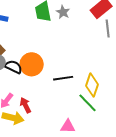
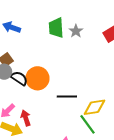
yellow diamond: (92, 85) -> (94, 107), turned 55

